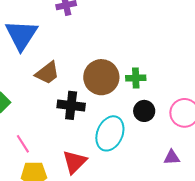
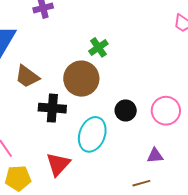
brown trapezoid: (47, 73) -> (27, 77), turned 76
green cross: (136, 78) -> (98, 47), moved, turned -30

